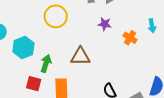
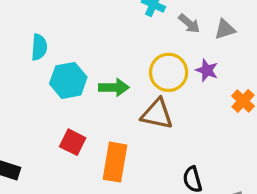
yellow circle: (56, 16) -> (169, 72), moved
green arrow: (46, 64) -> (114, 87), moved, turned 60

